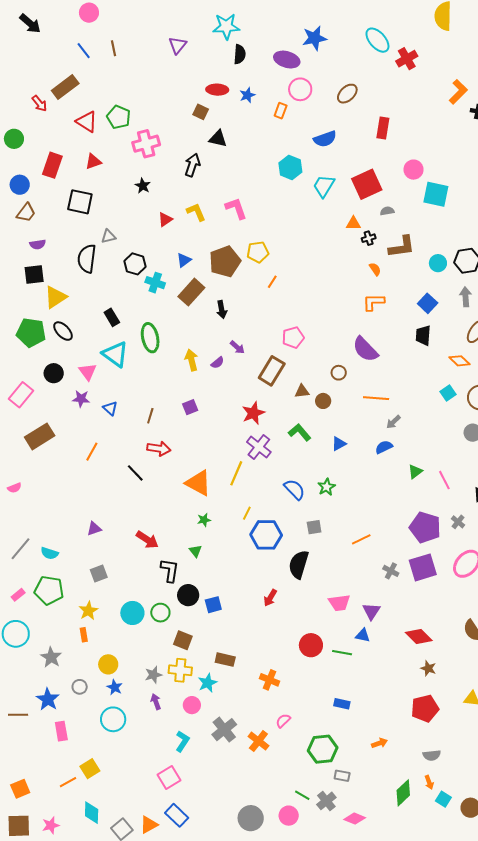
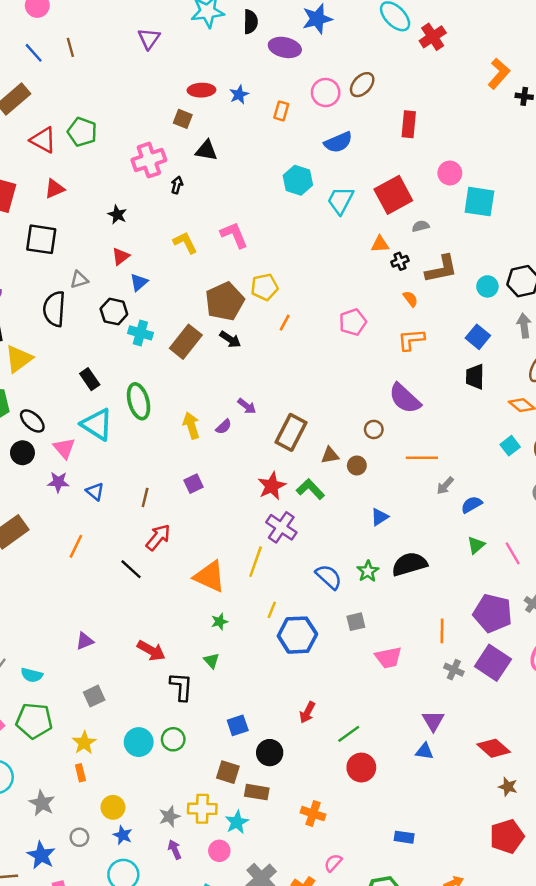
black semicircle: (240, 54) -> (251, 22), moved
pink circle: (300, 89) -> (326, 93), moved
pink cross: (146, 144) -> (149, 160), moved
black arrow: (192, 165) -> (177, 185), size x0.6
red triangle: (165, 219) -> (121, 256), moved
blue triangle: (184, 260) -> (139, 282), moved
black arrow: (222, 310) -> (230, 339), moved, turned -42
black ellipse: (63, 331) -> (32, 421), moved
pink pentagon: (293, 337) -> (353, 322), moved
green L-shape: (300, 432) -> (310, 489), moved
blue semicircle: (384, 447) -> (472, 505), moved
red arrow: (159, 449) -> (158, 537), turned -55
orange line: (361, 539) -> (442, 631), moved, turned -60
black semicircle: (299, 564) -> (409, 564), moved, turned 60
purple square: (423, 567) -> (493, 663), turned -36
black circle: (188, 595) -> (270, 753), moved
pink trapezoid: (339, 603) -> (388, 658), moved
brown square: (183, 640) -> (228, 772), moved
green line: (342, 653) -> (349, 734), moved, turned -42

